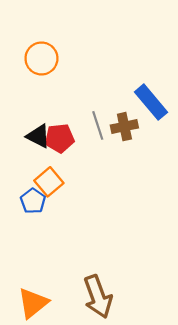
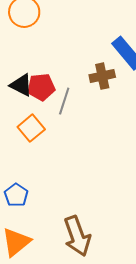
gray line: (98, 125) -> (64, 101), moved, turned 36
blue pentagon: (33, 201) -> (16, 195), moved

